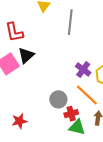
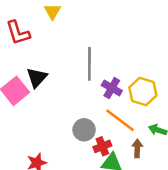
gray line: (70, 22) -> (89, 64), moved
red L-shape: (14, 32) -> (18, 33), moved

